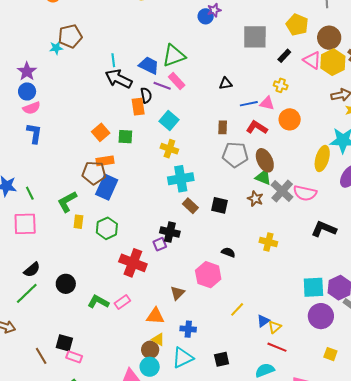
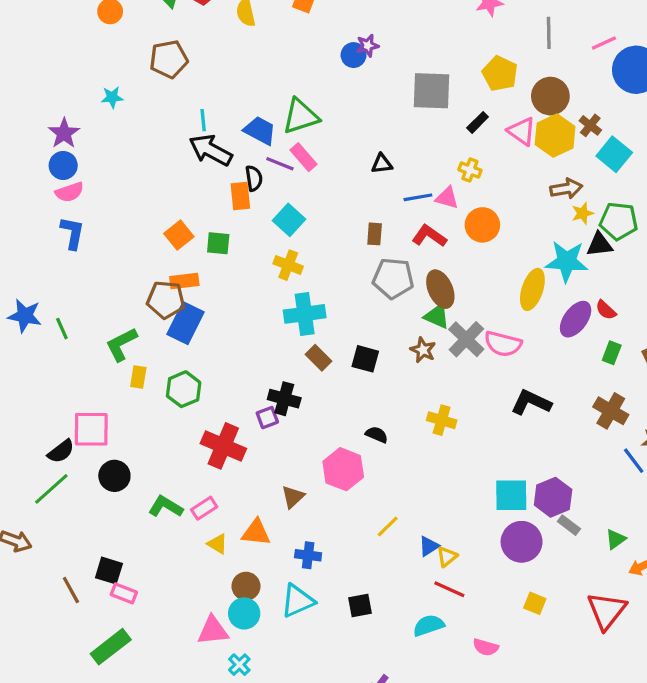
brown pentagon: (70, 36) -> (169, 59), moved
pink square: (25, 224) -> (91, 429), moved
yellow triangle: (158, 339) -> (217, 544), moved

